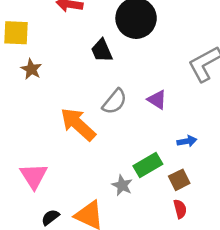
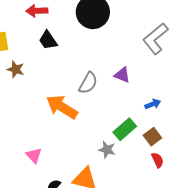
black trapezoid: (102, 51) -> (48, 40), moved
pink triangle: (34, 176) -> (34, 155), size x0.7

